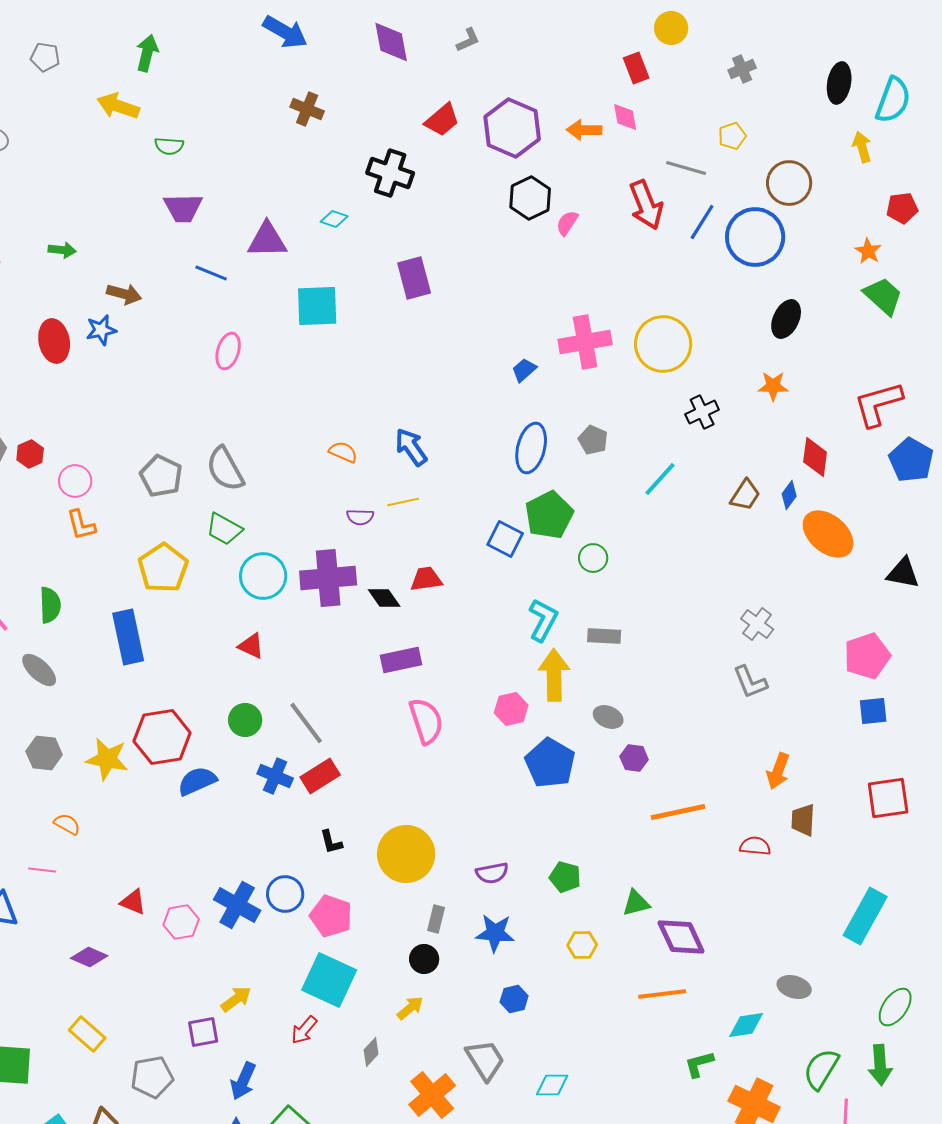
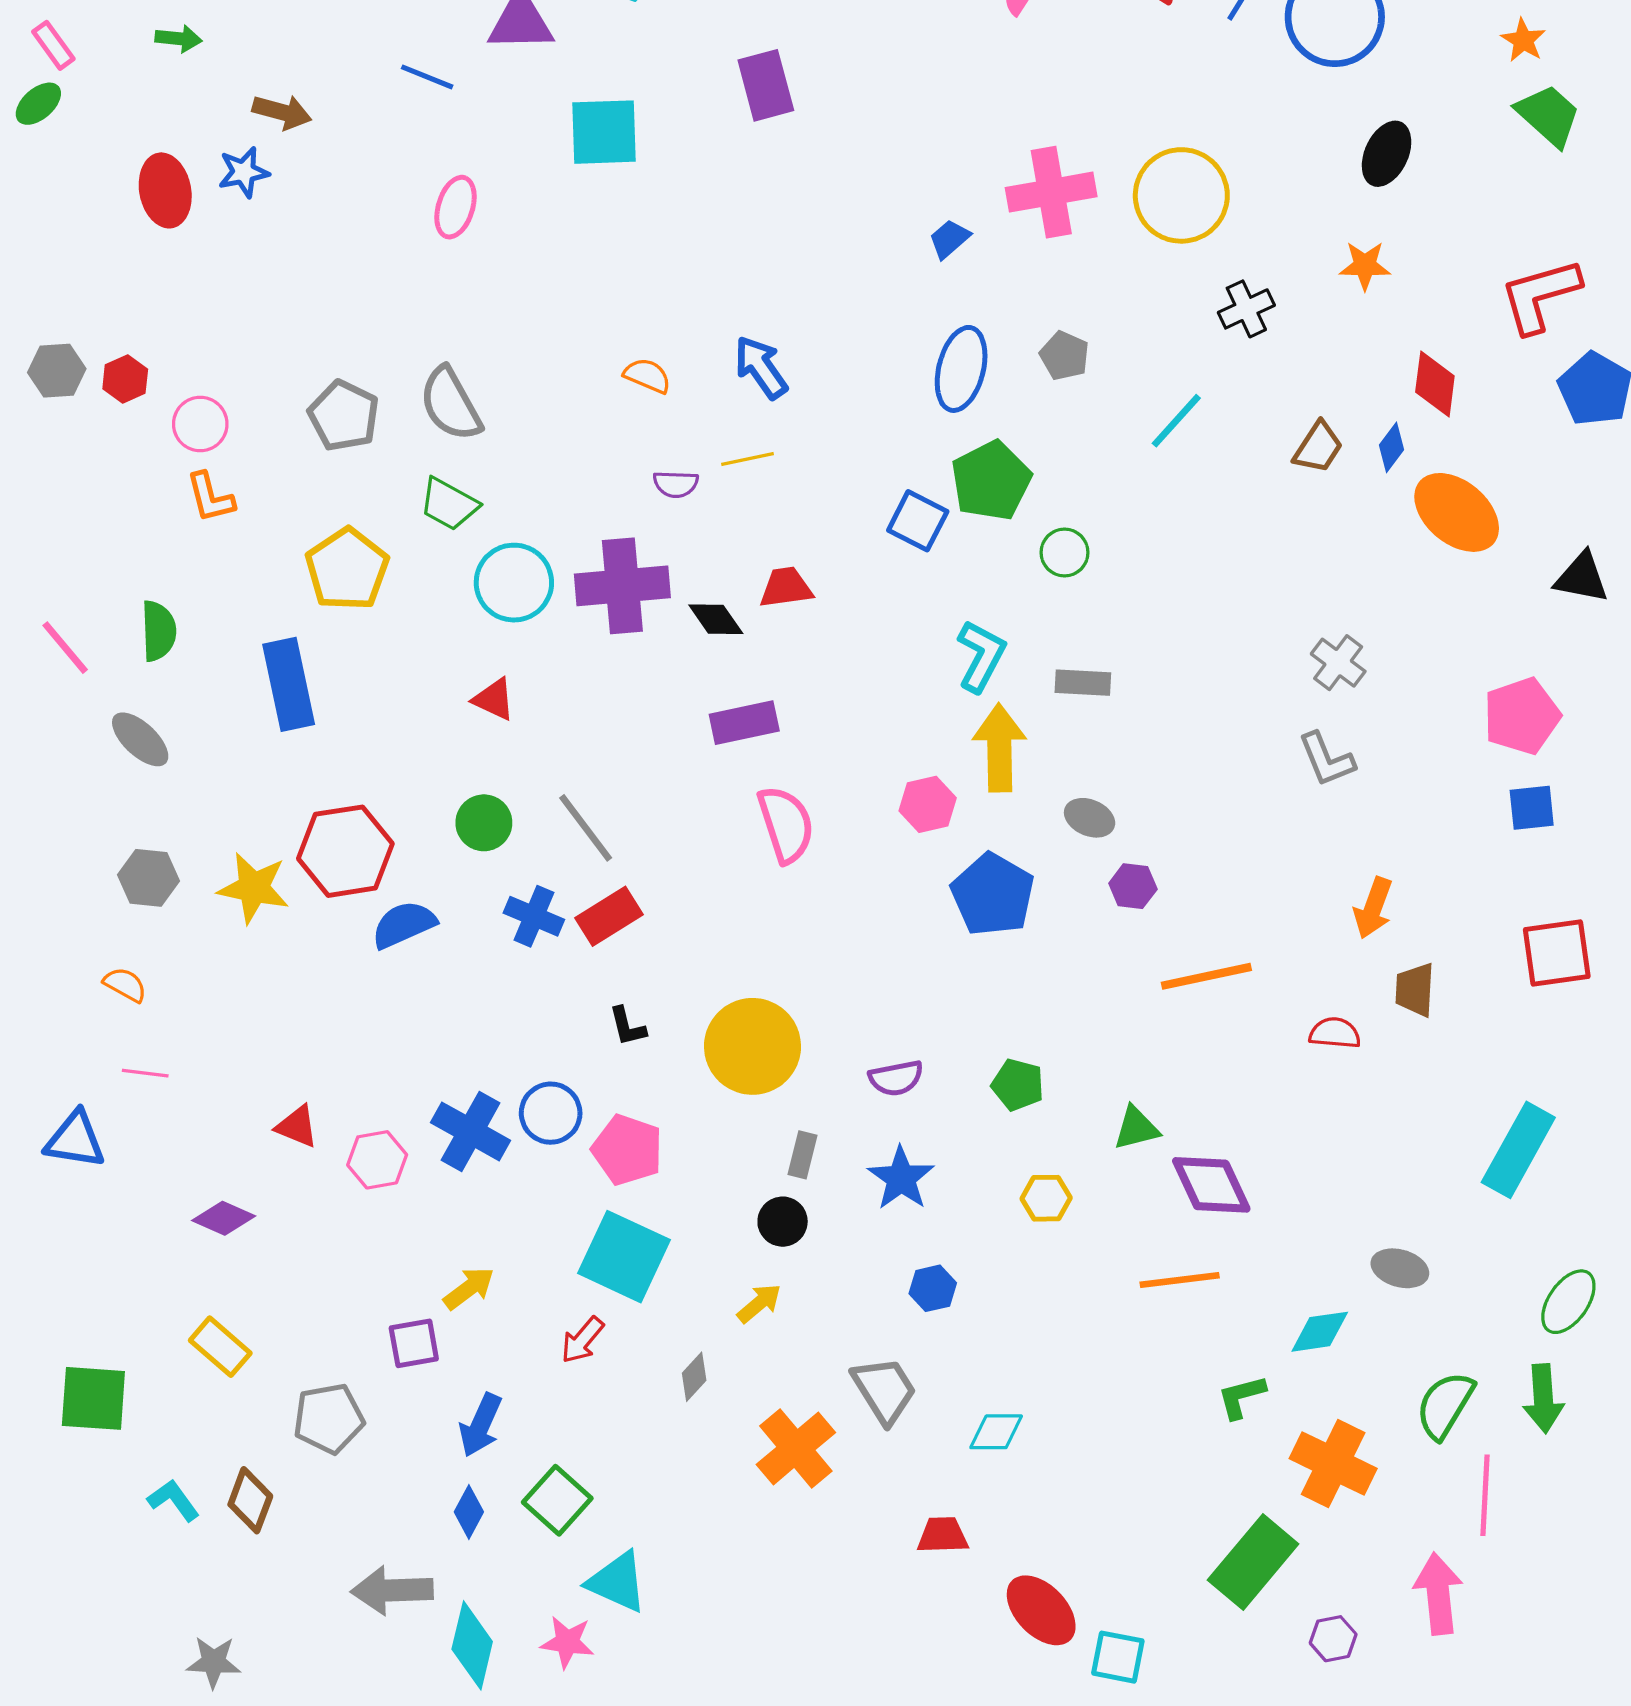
orange semicircle: (67, 824) -> (125, 985), moved
blue star: (495, 933) -> (901, 1178), turned 30

